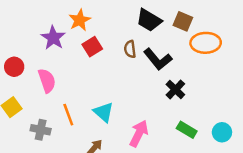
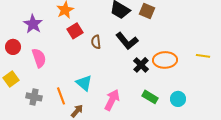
purple star: (53, 38) -> (33, 24), moved
orange ellipse: (206, 43) -> (165, 60), moved
brown semicircle: (130, 49) -> (96, 42), moved
orange line: (68, 115) -> (61, 96), moved

